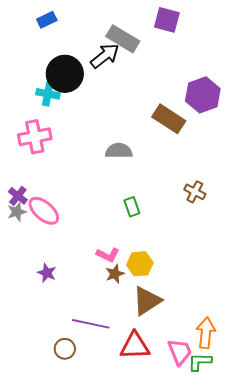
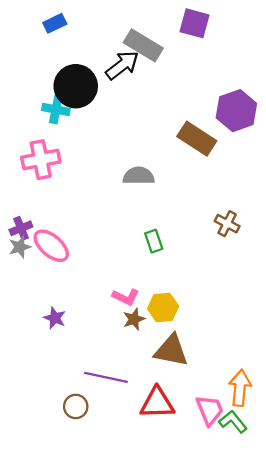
purple cross: (18, 196) -> (21, 228), turned 30
brown triangle: (147, 301) -> (171, 351), turned 44
green L-shape: (200, 362) -> (233, 422), turned 50

